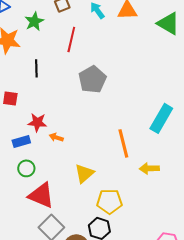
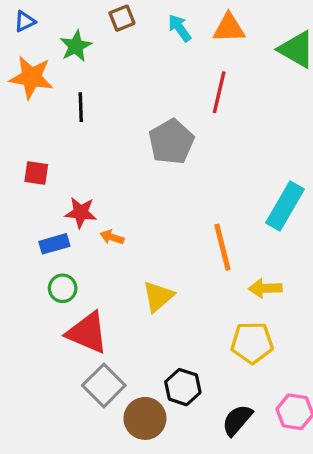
red line: (71, 39) -> (219, 92), moved
black line: (36, 68) -> (81, 107), moved
yellow pentagon: (109, 201) -> (252, 343), moved

